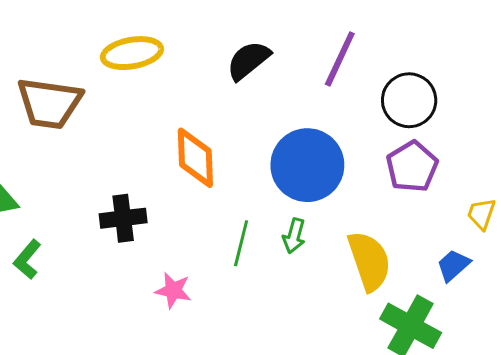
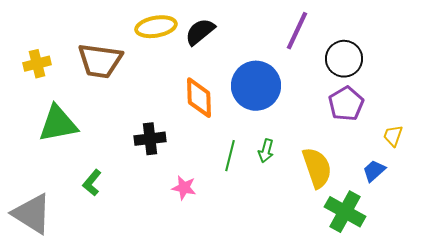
black semicircle: (248, 60) -> (200, 32), moved
blue circle: (307, 165) -> (256, 86), moved
green L-shape: (27, 259) -> (92, 183), moved

